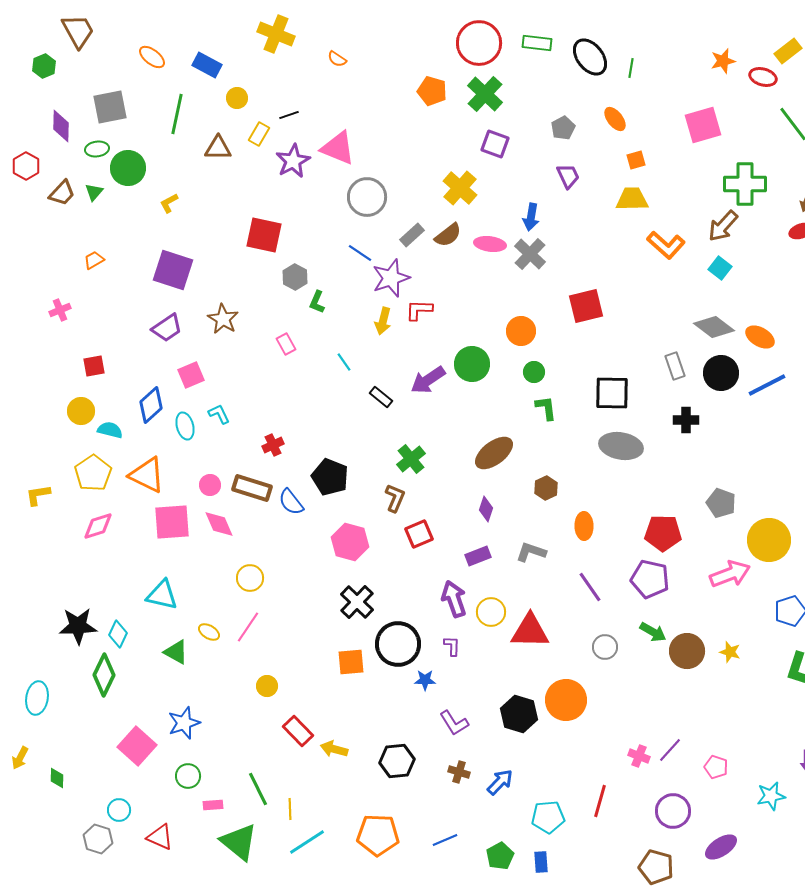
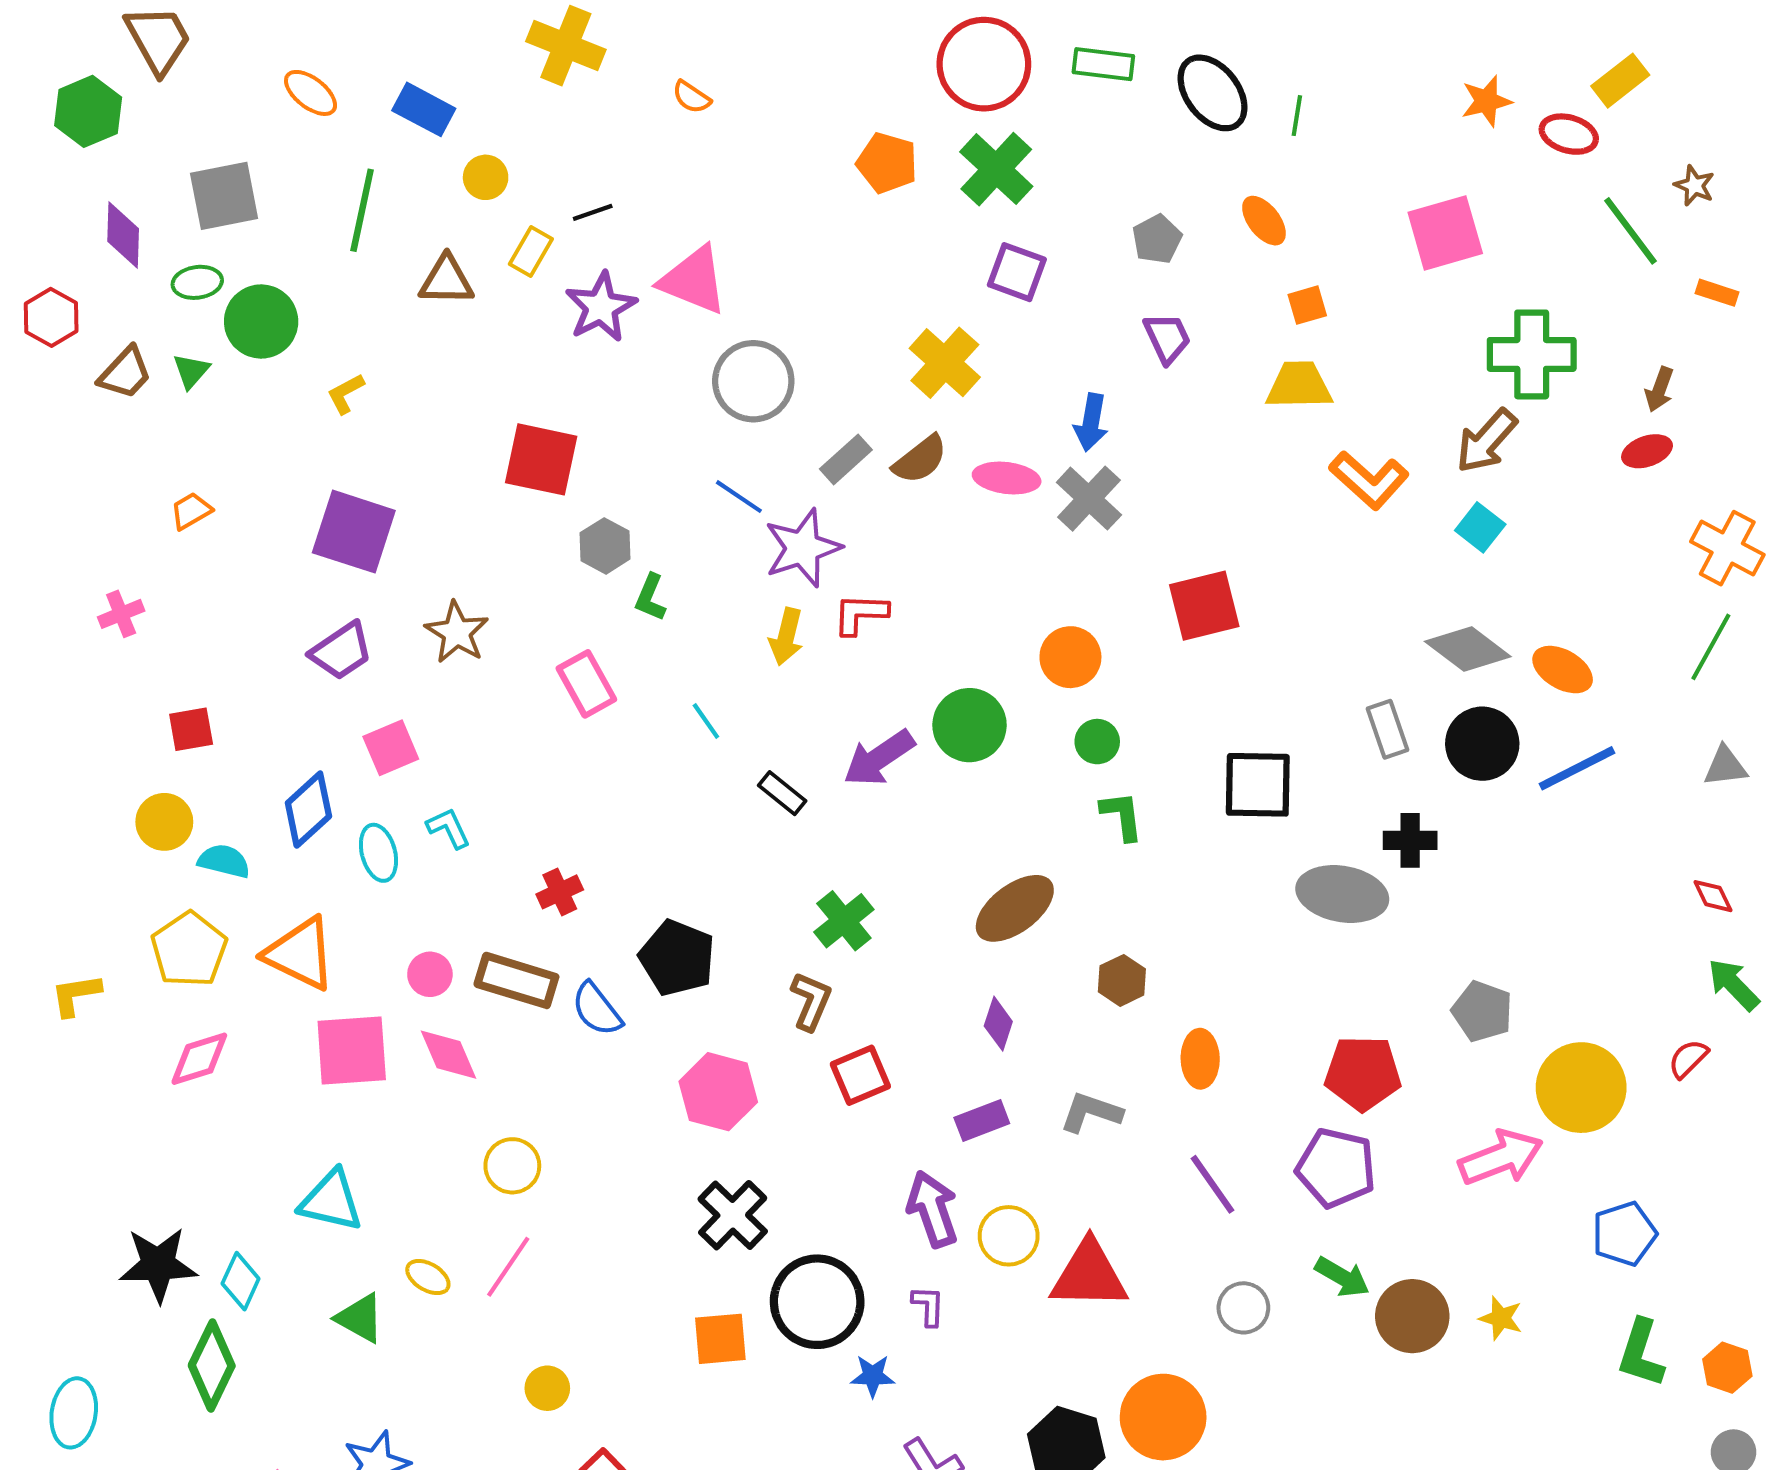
green hexagon: (44, 66) -> (88, 111), size x1.4
pink rectangle: (286, 344) -> (586, 684), size x1.4
gray ellipse: (621, 446) -> (1342, 894), moved

